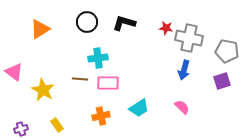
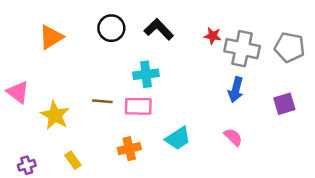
black L-shape: (124, 23) -> (159, 29), turned 30
gray pentagon: (227, 51) -> (290, 47), moved
cyan cross: (98, 58) -> (146, 74), moved

